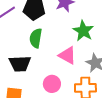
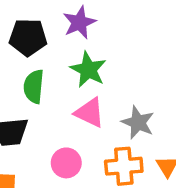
green star: (83, 31) -> (88, 70), moved

